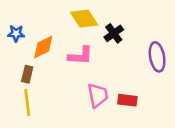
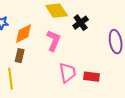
pink L-shape: (80, 56) -> (54, 41), turned -70
brown rectangle: (27, 74) -> (20, 56), moved

